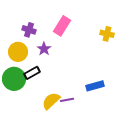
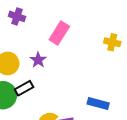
purple cross: (29, 30) -> (17, 16), moved
blue rectangle: (95, 86) -> (98, 103), turned 30

